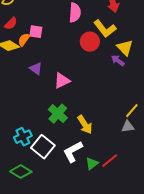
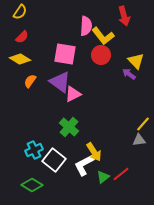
yellow L-shape: (105, 29) -> (103, 36), moved
pink square: (36, 32) -> (65, 54), moved, size x1.6
orange semicircle: (24, 40) -> (30, 81), moved
purple triangle: (36, 69) -> (60, 82), moved, size x1.6
yellow arrow: (85, 125) -> (94, 152), moved

